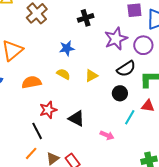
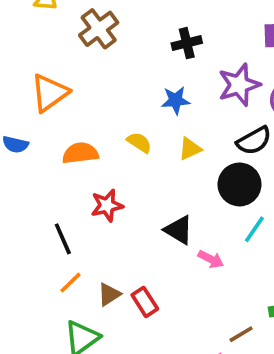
blue star: (67, 48) -> (176, 100), moved
black circle: (120, 93) -> (240, 184), size x1.5
black triangle: (76, 118) -> (179, 230), moved
black line: (37, 131) -> (63, 239), moved

